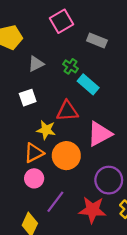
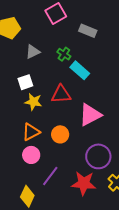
yellow star: (46, 130) -> (33, 102), moved
orange circle: (66, 156) -> (60, 134), size x0.7

